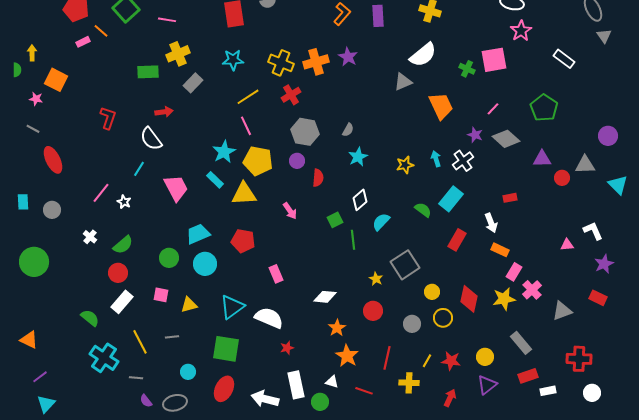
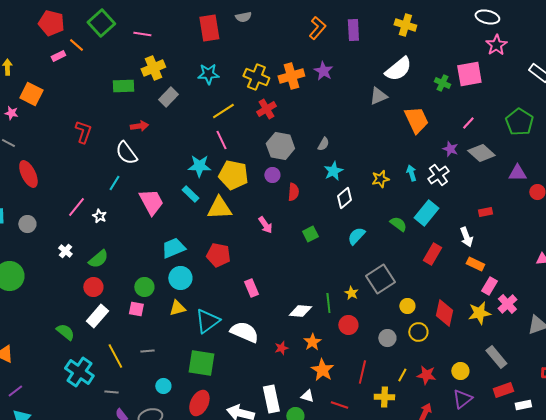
cyan star: (224, 152) -> (199, 166), turned 30
white diamond: (360, 200) -> (344, 198), moved
green line: (353, 240) -> (328, 303), moved
green circle: (169, 258) -> (144, 287), moved
yellow triangle: (189, 305) -> (177, 308), moved
red star: (287, 348) -> (281, 348), moved

